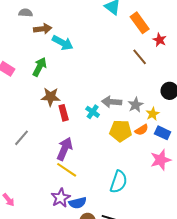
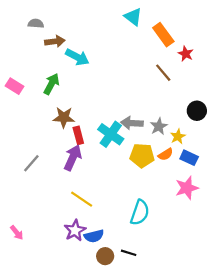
cyan cross: (93, 112) -> (111, 134), size x1.6
purple arrow: (65, 149) -> (73, 158), moved

